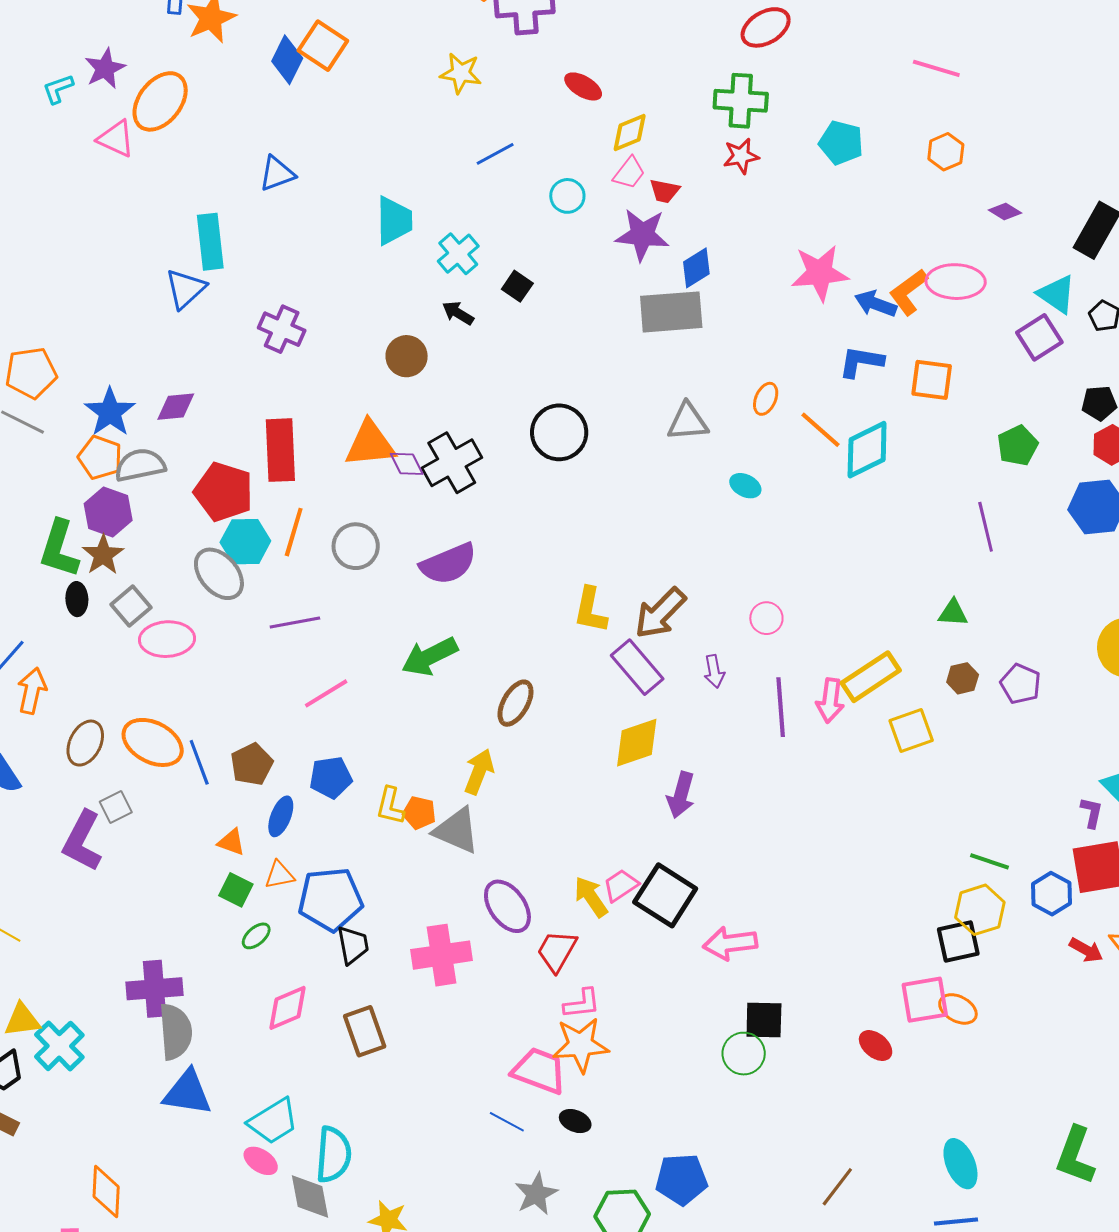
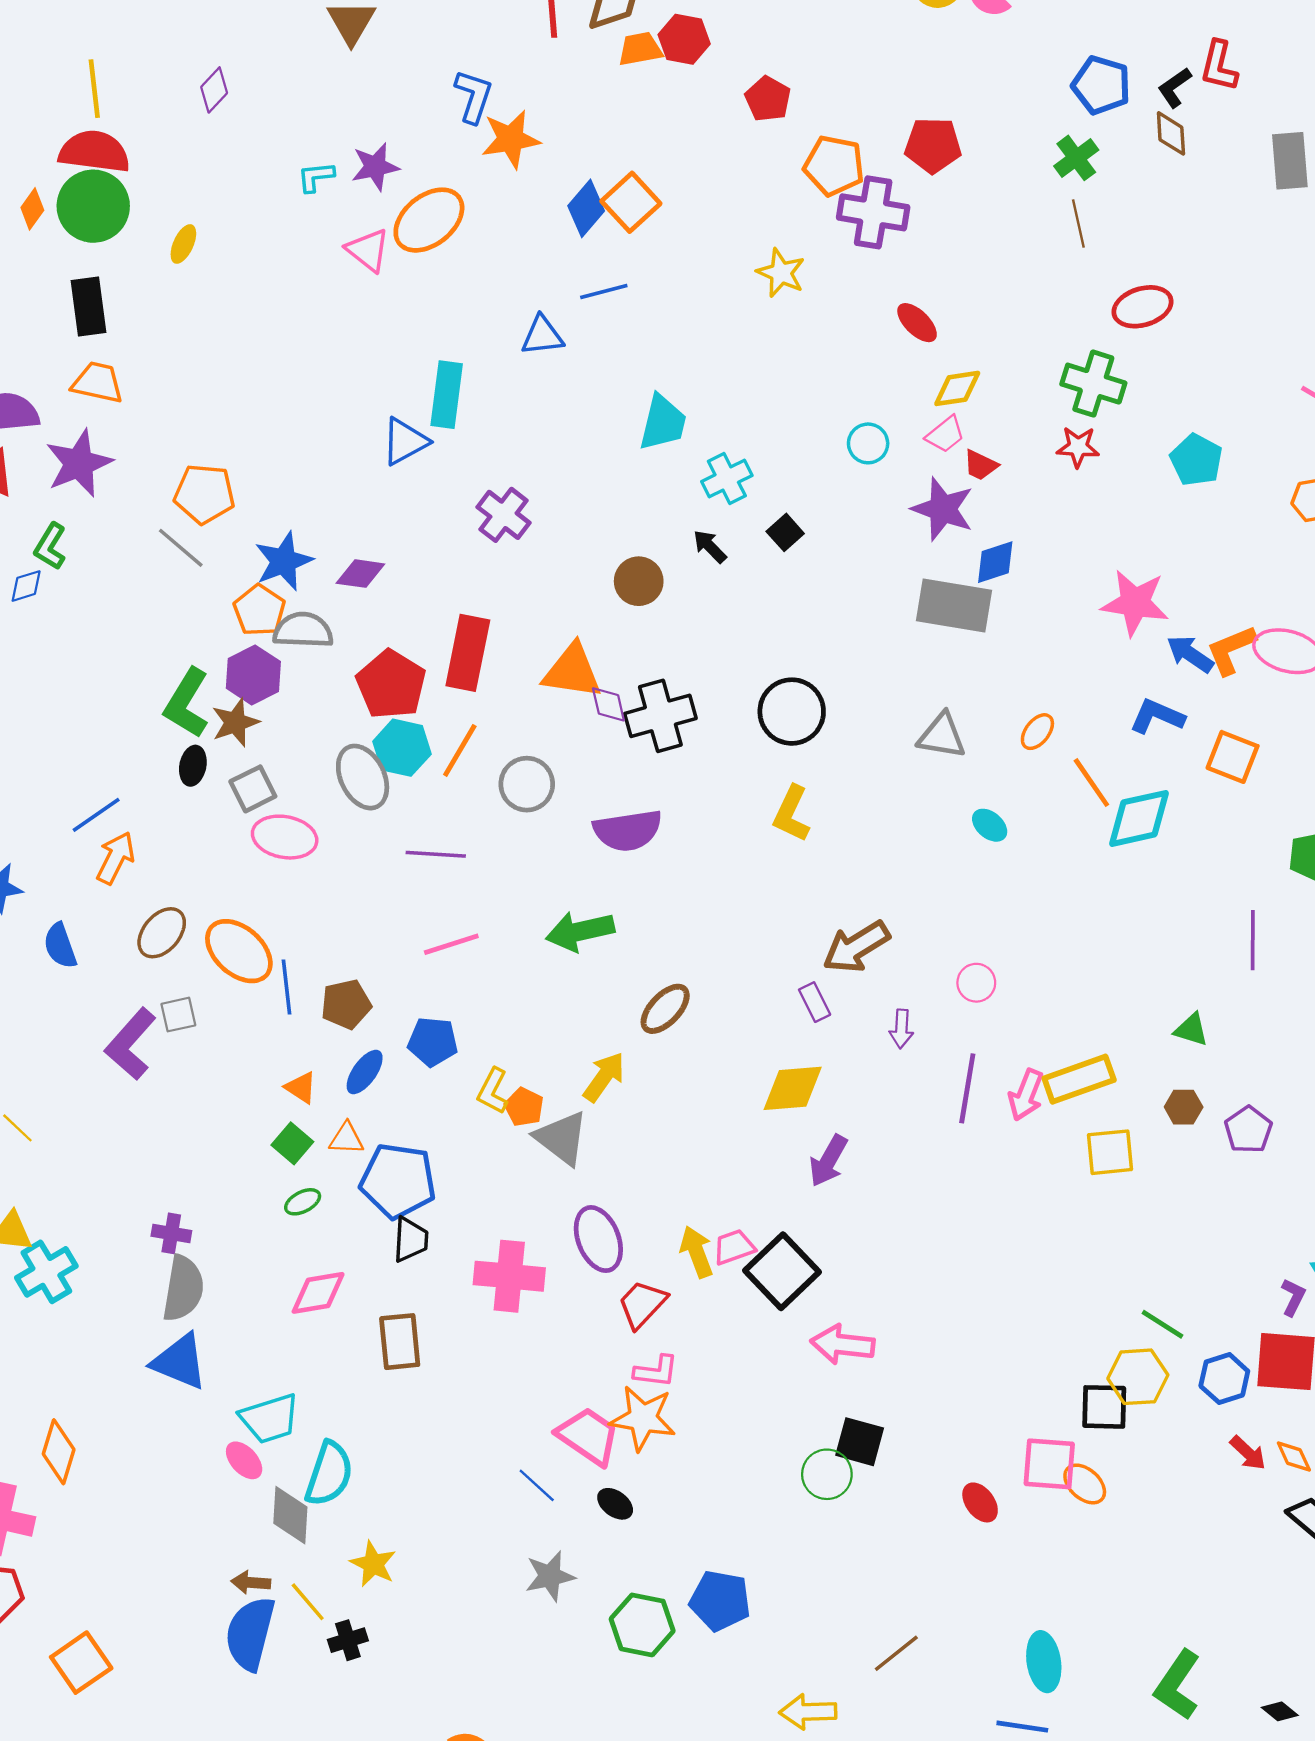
blue line: (495, 154) -> (604, 291), moved
yellow L-shape: (590, 610) -> (791, 814), moved
purple rectangle: (637, 667) -> (815, 1002), size x0.6
purple cross: (154, 989) -> (171, 1233), size x0.6

